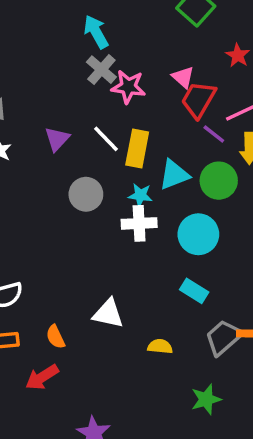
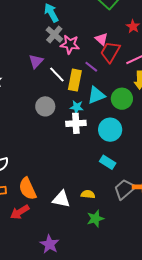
purple line: (214, 134) -> (91, 67), moved
purple triangle: (57, 139) -> (36, 61), moved
white triangle: (108, 314) -> (61, 199), moved
orange semicircle: (55, 337) -> (28, 189), size x1.6
green star: (206, 399) -> (95, 219), moved

